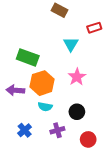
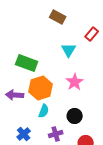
red rectangle: (94, 28) -> (92, 34), turned -32
cyan semicircle: (45, 107) -> (44, 111), turned -80

